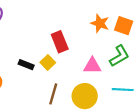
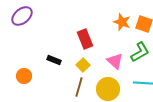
yellow square: (48, 62) -> (83, 65), moved
pink triangle: (92, 66) -> (115, 61), turned 42

